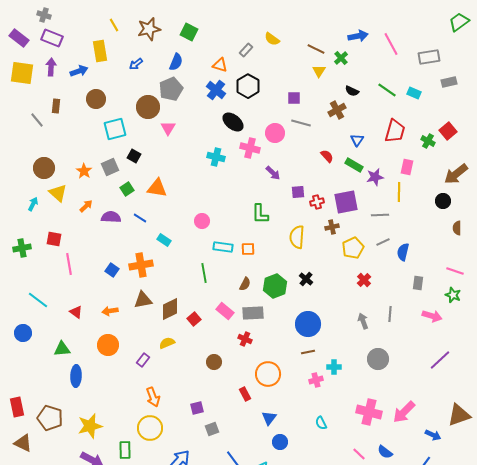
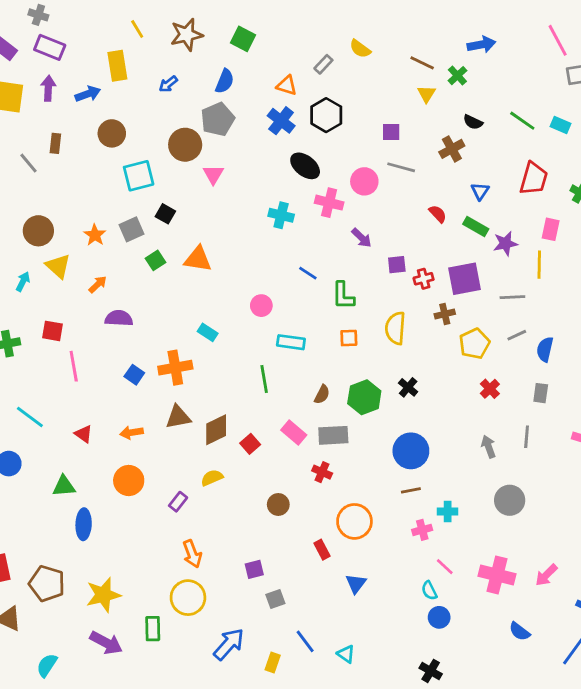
pink line: (391, 44) -> (558, 40), moved
purple semicircle: (111, 217) -> (119, 318), moved
blue line: (140, 218) -> (308, 273), moved
orange square: (248, 249) -> (349, 338), moved
gray rectangle: (418, 283) -> (541, 393), moved
pink arrow: (404, 412) -> (546, 575), size x0.7
blue circle: (280, 442) -> (439, 617), moved
pink line: (359, 454) -> (445, 567), moved

